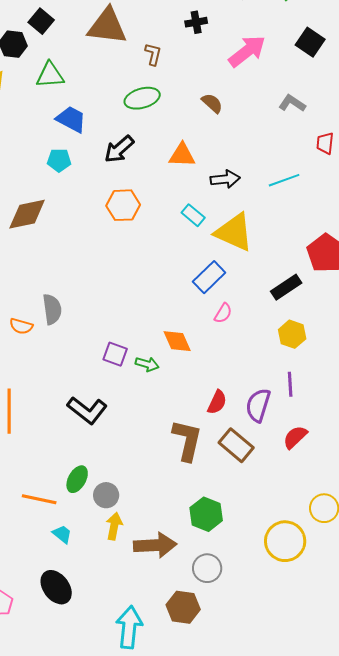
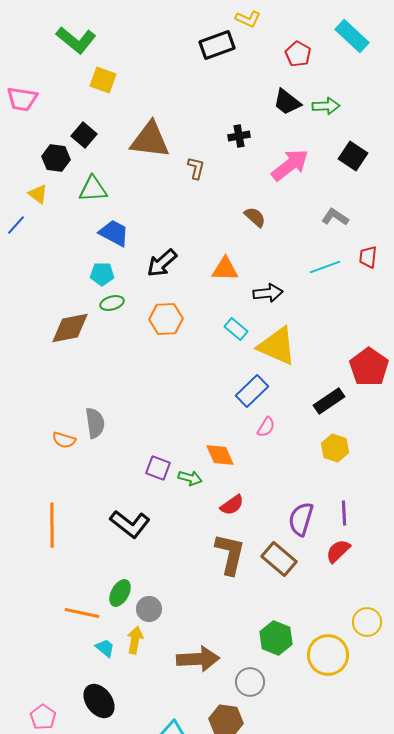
green ellipse: (142, 98) -> (112, 303), moved, size x0.7
cyan line: (284, 180) -> (325, 267), moved
purple line: (290, 384) -> (344, 513), moved
red semicircle: (217, 402) -> (232, 505), moved, turned 30
green hexagon: (206, 514) -> (276, 638), moved
yellow arrow: (114, 526) -> (135, 640), moved

